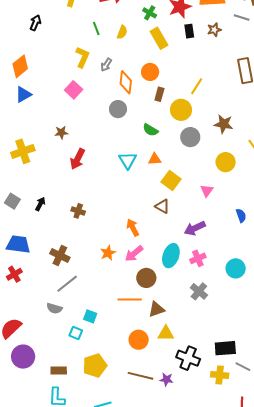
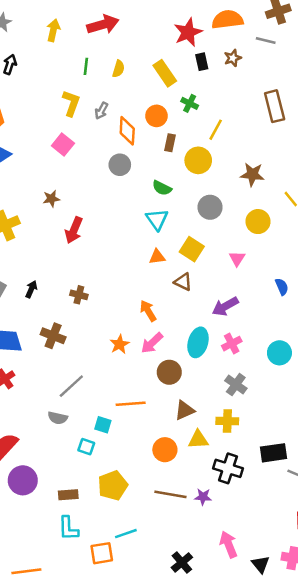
green cross: (150, 13) -> (190, 103), moved
green line: (96, 28) -> (86, 66), turned 32
gray circle: (190, 137) -> (210, 207), moved
orange triangle: (155, 159) -> (157, 257), moved
cyan triangle: (128, 160) -> (157, 219), moved
brown cross: (60, 256) -> (53, 336), moved
orange line: (130, 299) -> (131, 404), moved
yellow cross: (220, 375) -> (227, 421), moved

